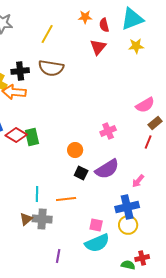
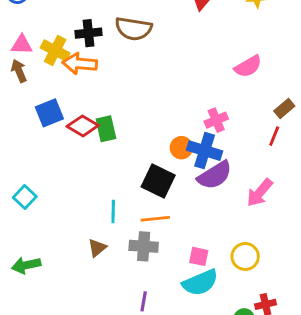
pink semicircle: (145, 105) -> (248, 66), moved
orange circle: (75, 150) -> (181, 148), moved
black square: (81, 173) -> (158, 181), moved, size x1.6
pink arrow: (138, 181) -> (260, 193), size x1.5
blue cross: (127, 207) -> (205, 151), moved, turned 30
gray cross: (42, 219) -> (144, 246), moved

